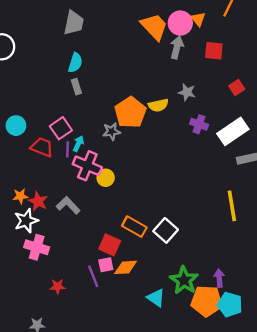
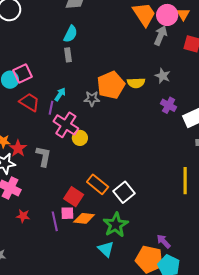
pink square: (61, 128) -> (22, 74), moved
cyan arrow: (78, 144) -> (60, 94), moved
gray L-shape: (68, 205) -> (43, 156), turned 45
purple arrow: (219, 278) -> (164, 241), turned -49
green star: (184, 280) -> (116, 225), moved
red star: (58, 286) -> (23, 216), moved

